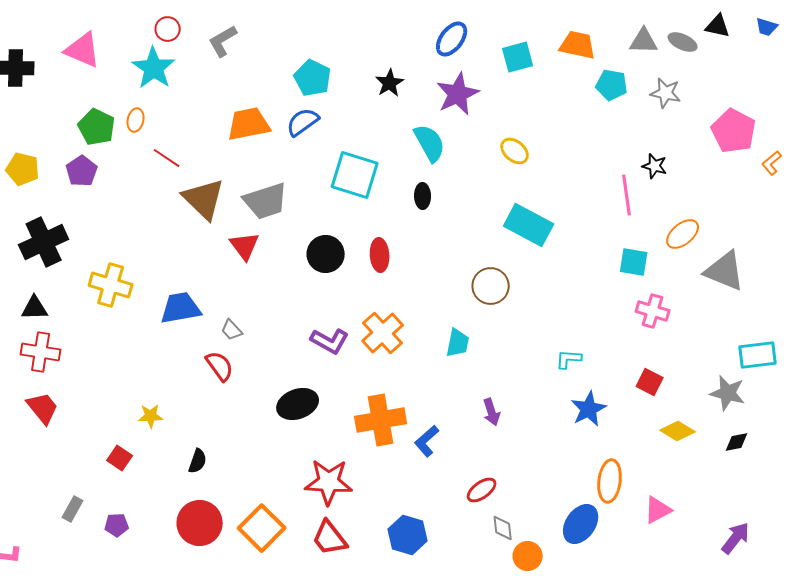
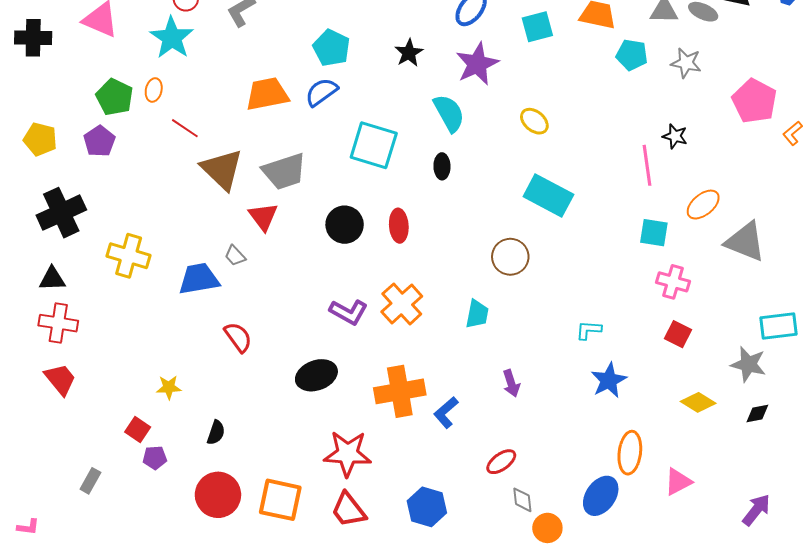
gray trapezoid: (232, 330) -> (235, 256), moved
red square: (650, 382) -> (678, 334), moved
purple pentagon: (117, 525) -> (155, 458), moved
orange square: (262, 528) -> (280, 500), turned -33

